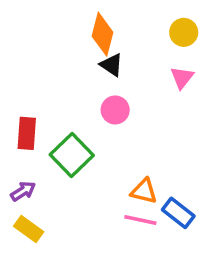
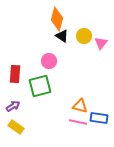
yellow circle: (184, 32) -> (84, 36), moved
pink circle: (115, 110) -> (49, 61), moved
green square: (72, 155) -> (40, 86), turned 30
blue rectangle: (178, 213) -> (99, 118), turned -30

